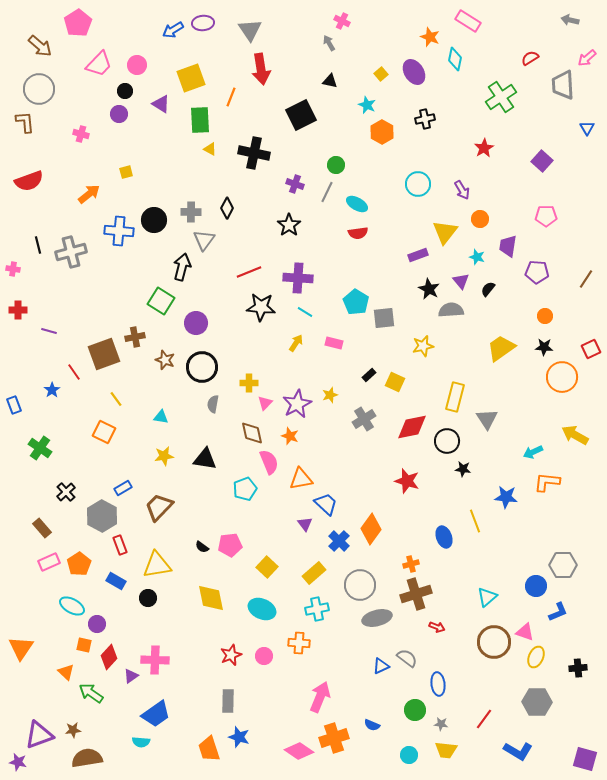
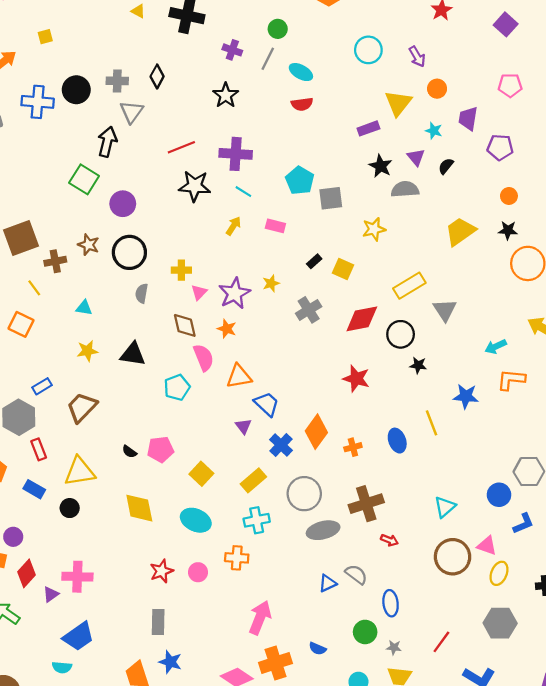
brown cross: (135, 337) -> (55, 261), moved
yellow rectangle: (455, 397) -> (409, 286), turned 44
orange cross: (411, 564) -> (353, 447), moved

